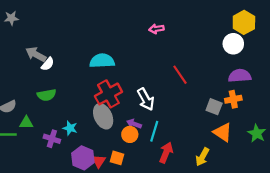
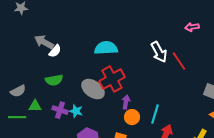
pink arrow: (156, 29) -> (192, 27), moved
white arrow: (146, 99) -> (159, 52), moved
gray ellipse: (103, 116) -> (93, 89), moved, turned -30
purple arrow: (134, 124) -> (126, 102), moved, turned 80
purple cross: (52, 139) -> (60, 110), moved

